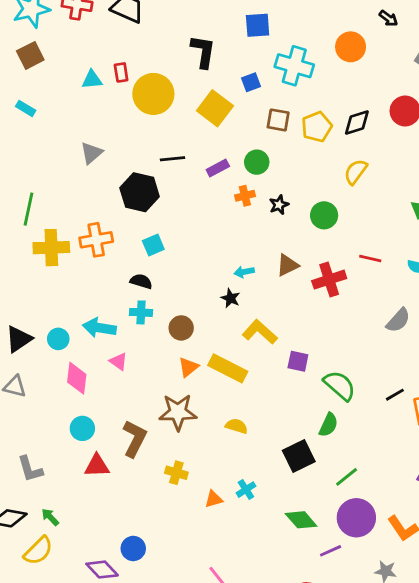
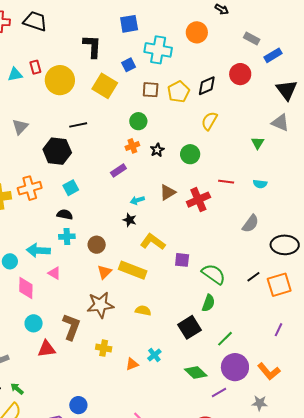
purple rectangle: (218, 168) -> (118, 170), moved

